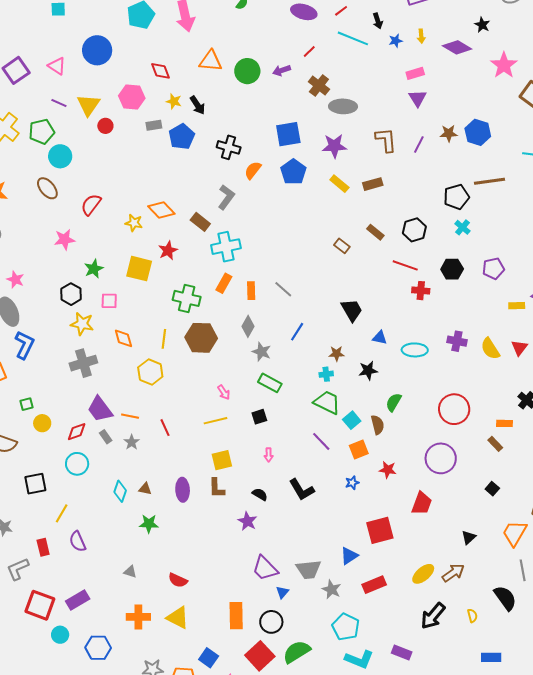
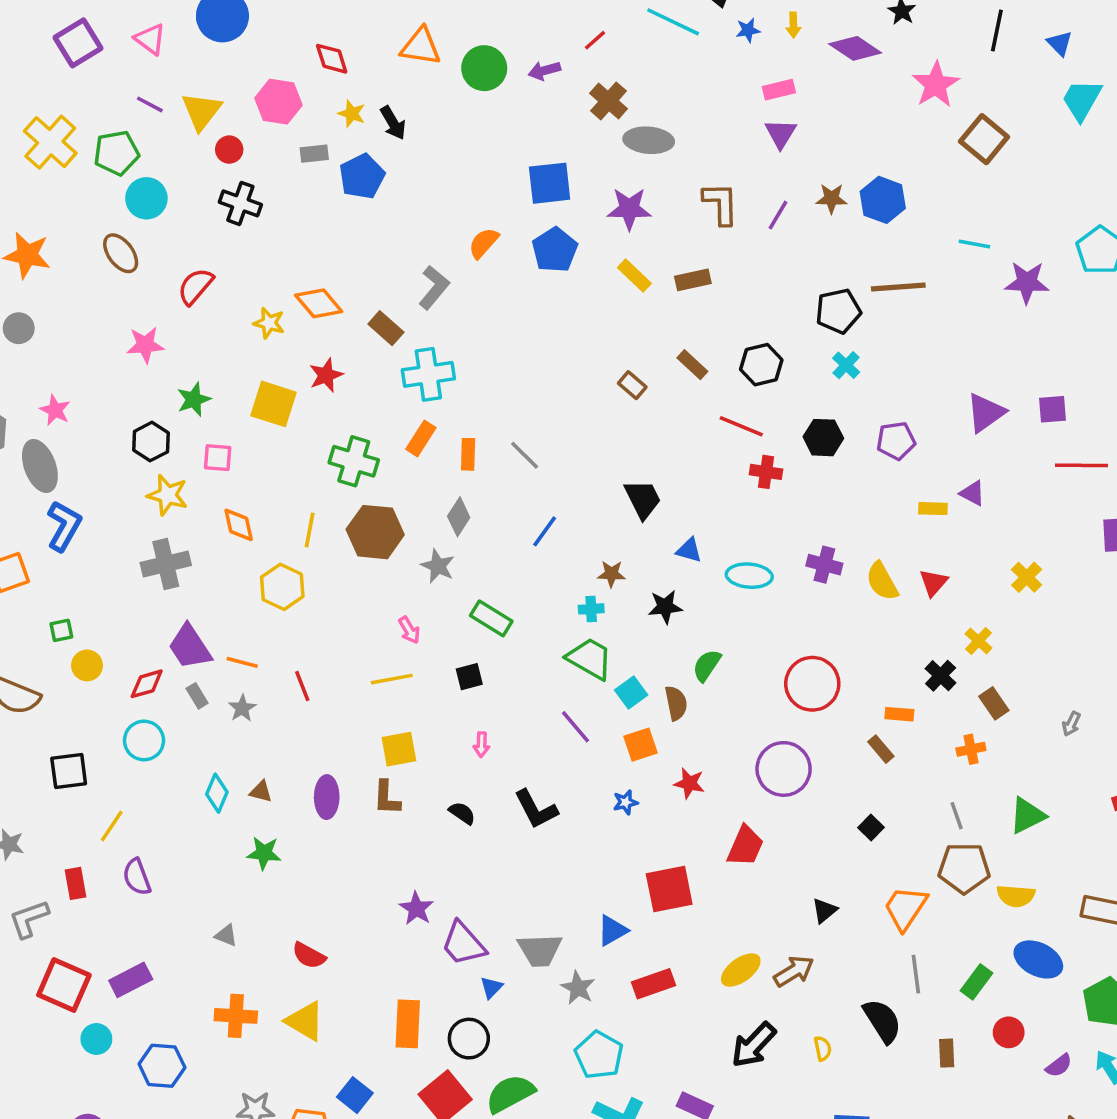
black cross: (229, 147) -> (240, 203), moved
gray star: (262, 352) -> (438, 566), moved
purple star: (247, 521) -> (416, 908), moved

